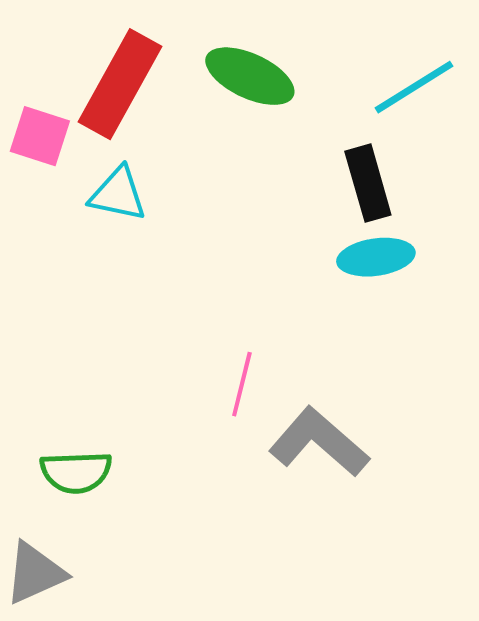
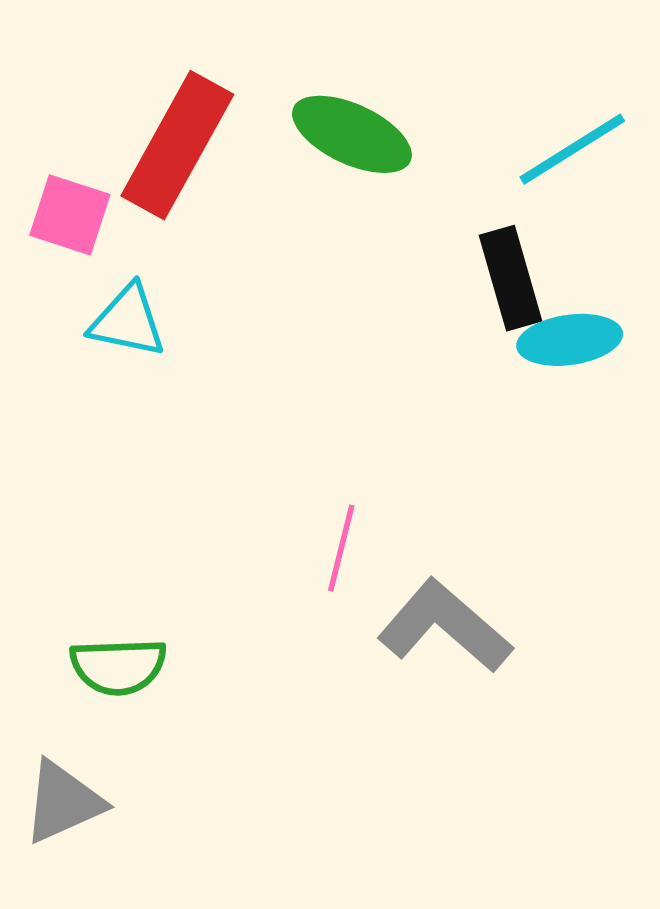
cyan triangle: (118, 194) -> (128, 321), moved
cyan ellipse: (376, 257) -> (570, 340), moved

